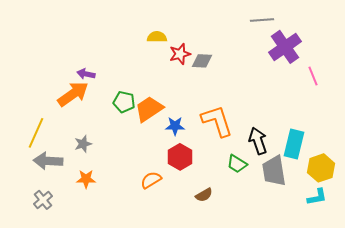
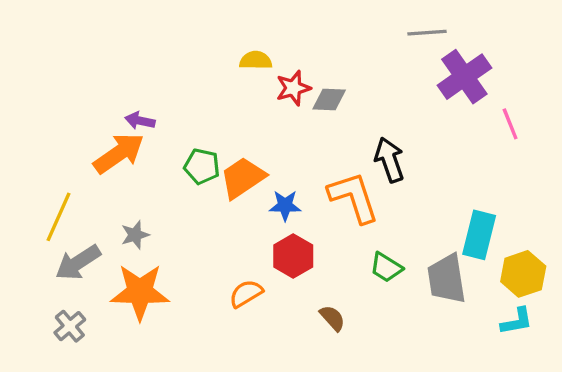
black arrow: (258, 141) -> (389, 160), moved
gray arrow: (48, 161) -> (78, 263), turned -36
orange star: (86, 179) -> (140, 292), size x1.8
brown semicircle: (204, 195) -> (332, 318), turned -102

